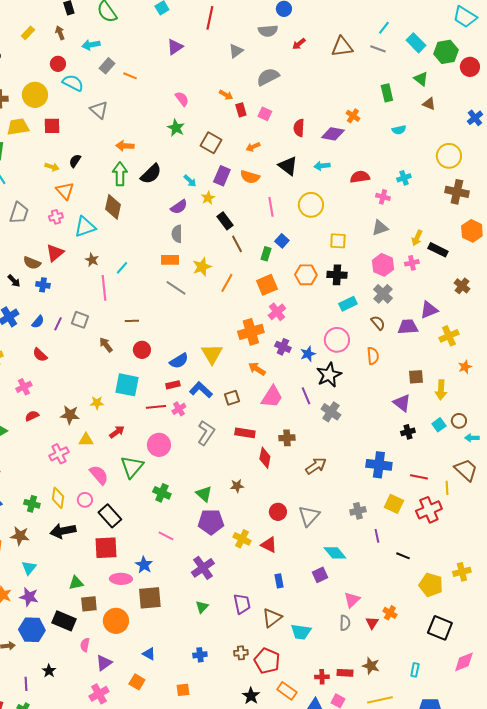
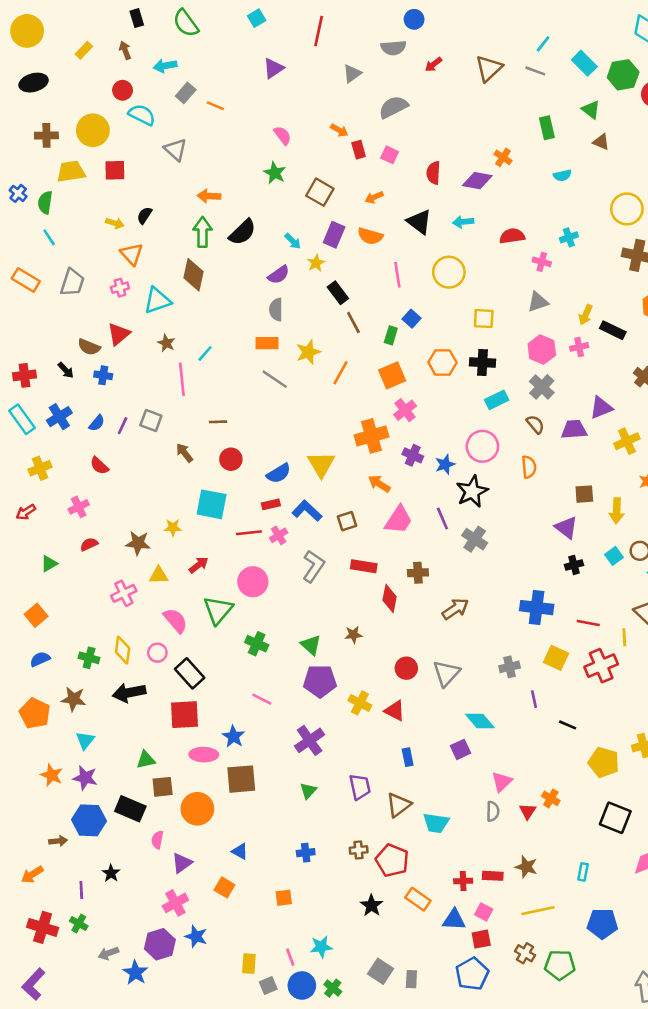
brown triangle: (342, 47) -> (489, 68), turned -35

